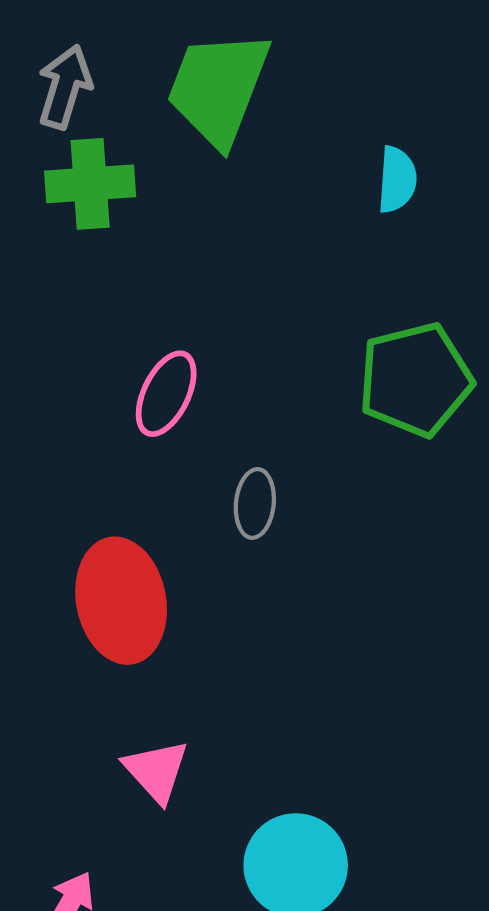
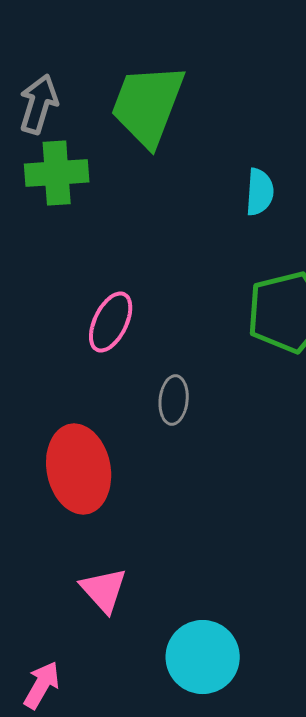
cyan semicircle: (397, 180) -> (260, 192), moved

